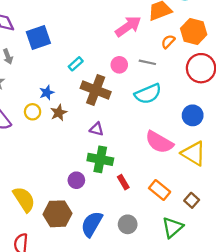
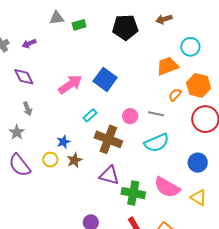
pink arrow: (128, 26) -> (70, 84), moved
blue square: (38, 38) -> (105, 79), moved, turned -35
purple triangle: (97, 129) -> (109, 175), size x1.5
yellow triangle: (194, 153) -> (199, 198), size x0.7
green cross: (100, 159) -> (133, 193), moved

